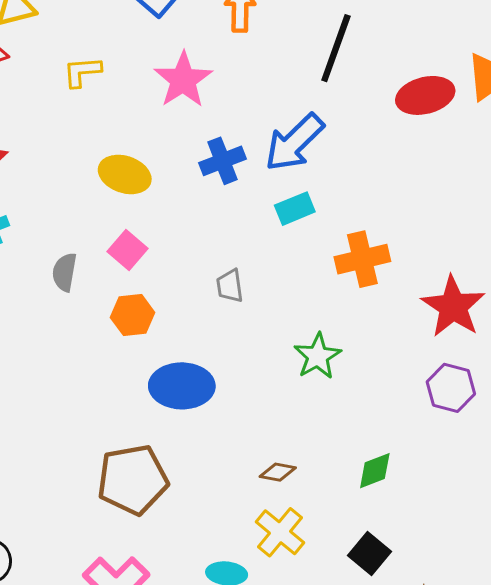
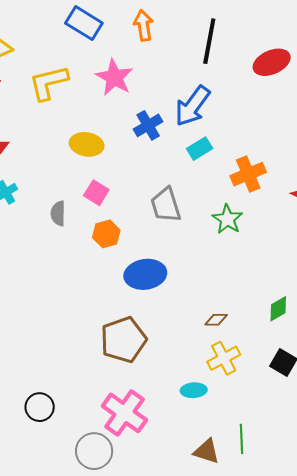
yellow L-shape: (82, 72) -> (49, 83), size x1.6
gray trapezoid: (230, 286) -> (166, 205), size x1.6
green star: (318, 356) -> (227, 219), moved
yellow cross: (280, 532) -> (224, 358), turned 32

